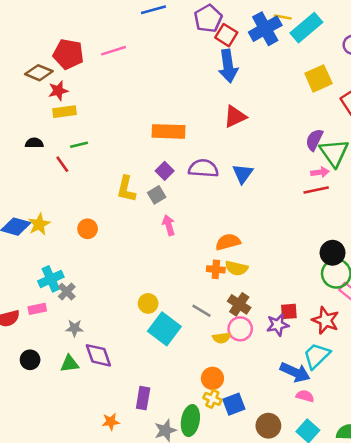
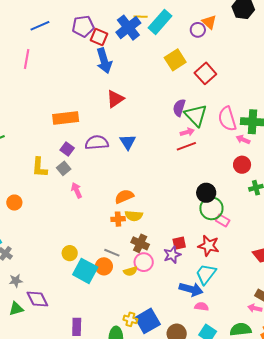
purple pentagon: (208, 18) -> (83, 26), turned 30
pink line: (114, 51) -> (27, 59), moved, turned -54
orange circle: (212, 378) -> (104, 266), moved
blue square: (234, 404) -> (148, 321), size x1.4

